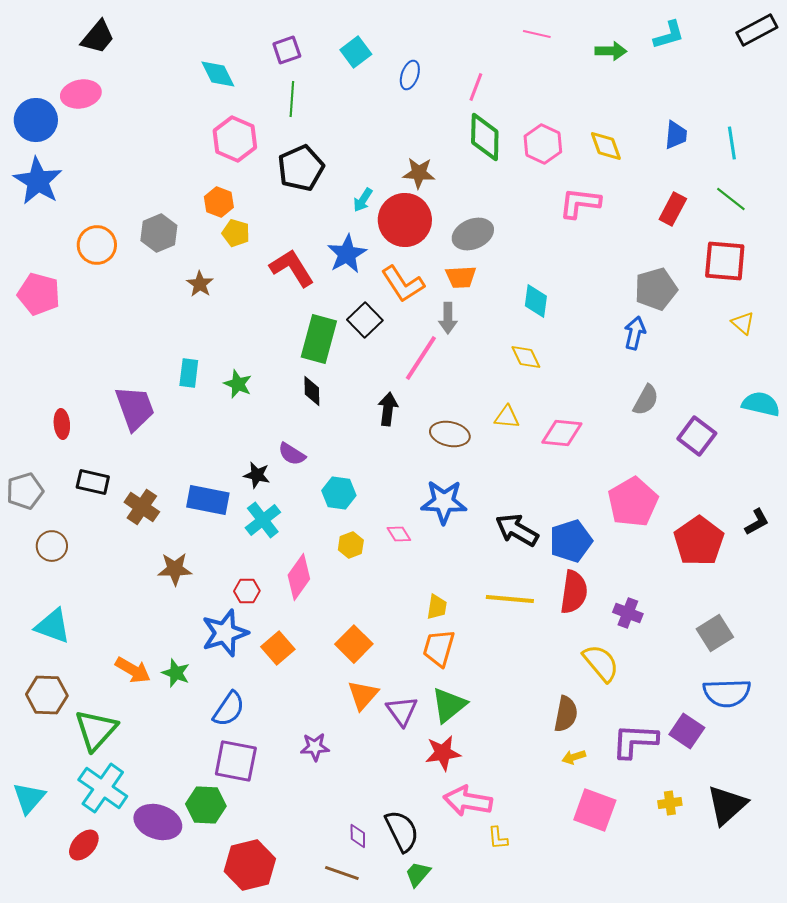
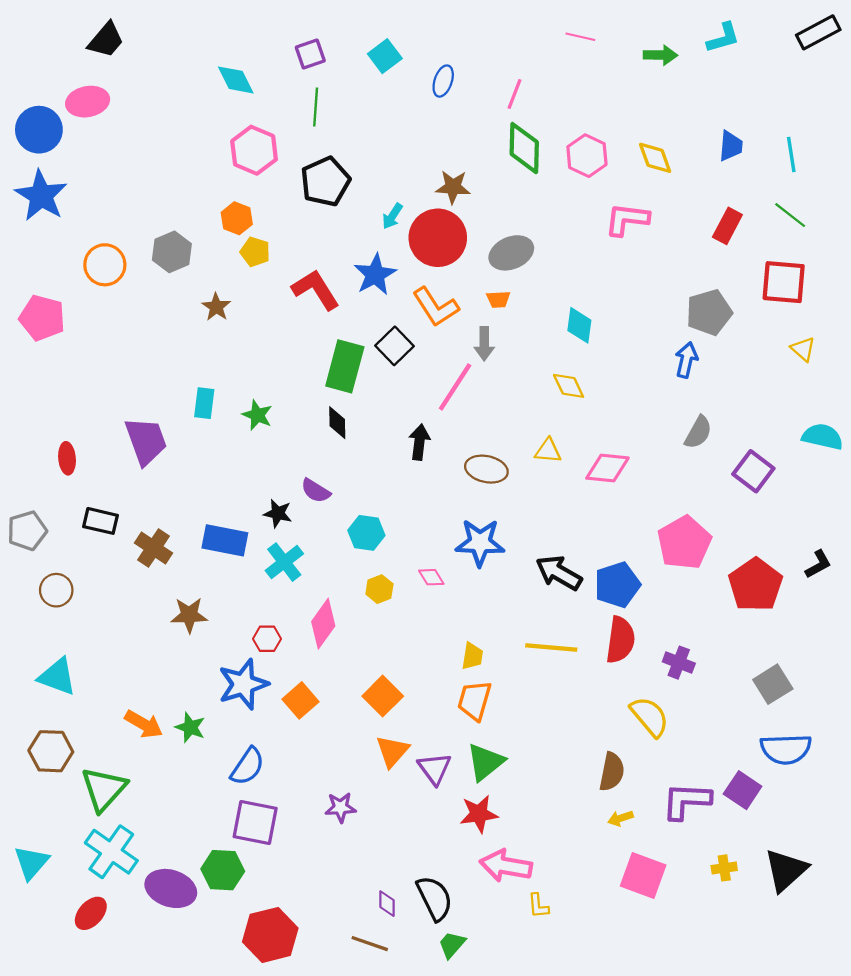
orange trapezoid: (461, 277) -> (498, 299), size x0.7

